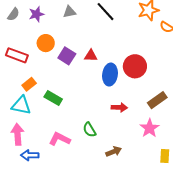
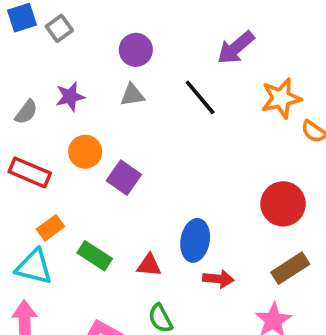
gray semicircle: (13, 14) -> (26, 112), moved
red triangle: (91, 56) -> (149, 265), moved
red circle: (135, 66) -> (283, 204), moved
blue ellipse: (110, 75) -> (195, 240), moved

